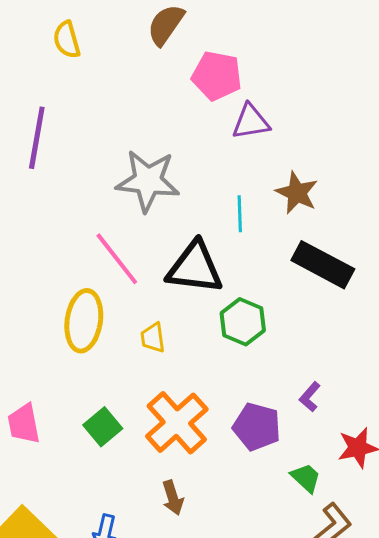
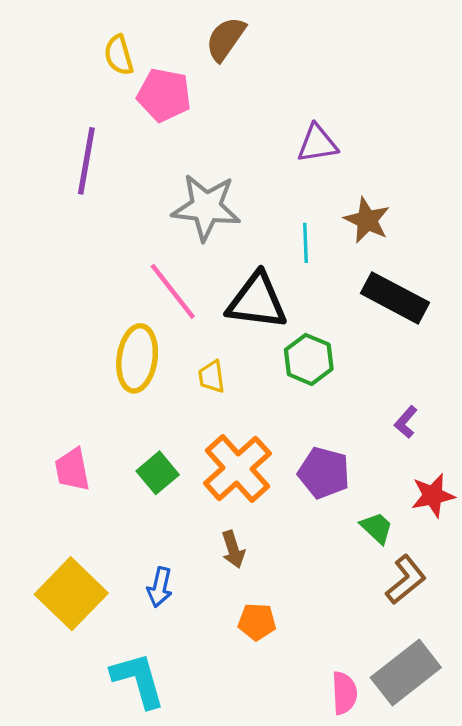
pink pentagon: (217, 76) -> (164, 95), moved
purple L-shape: (310, 397) -> (406, 422), moved

